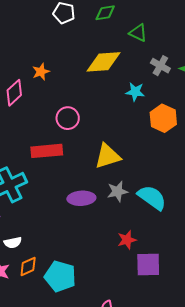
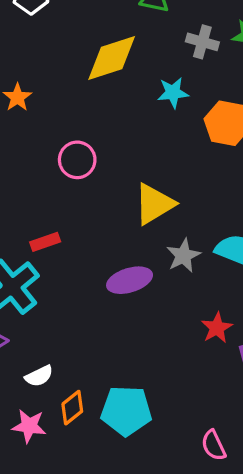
red rectangle: (47, 151) -> (45, 242), moved, size x0.6

